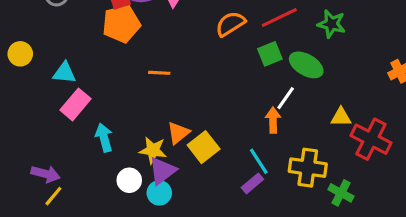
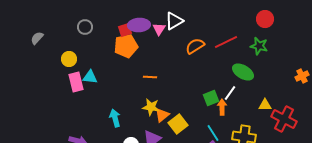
yellow circle: (20, 54) -> (69, 59), moved
green square: (270, 54) -> (211, 98), moved
pink rectangle: (76, 104) -> (76, 82), moved, turned -54
yellow star: (153, 150) -> (151, 107), moved

